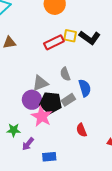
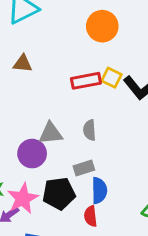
blue semicircle: (85, 88) -> (99, 190), moved
black pentagon: (51, 103) -> (59, 194), moved, turned -30
pink star: (42, 116) -> (23, 198), moved

